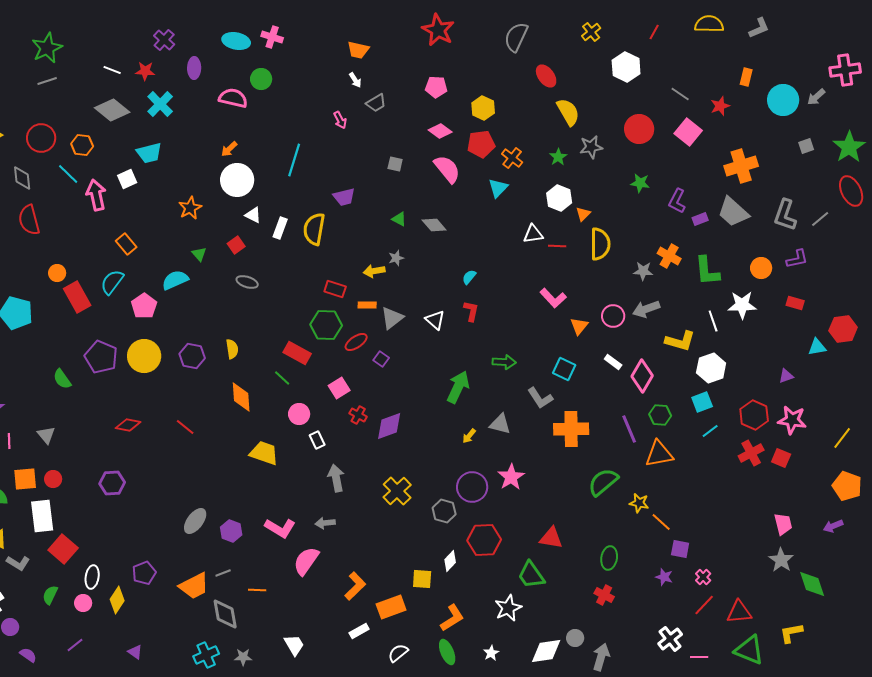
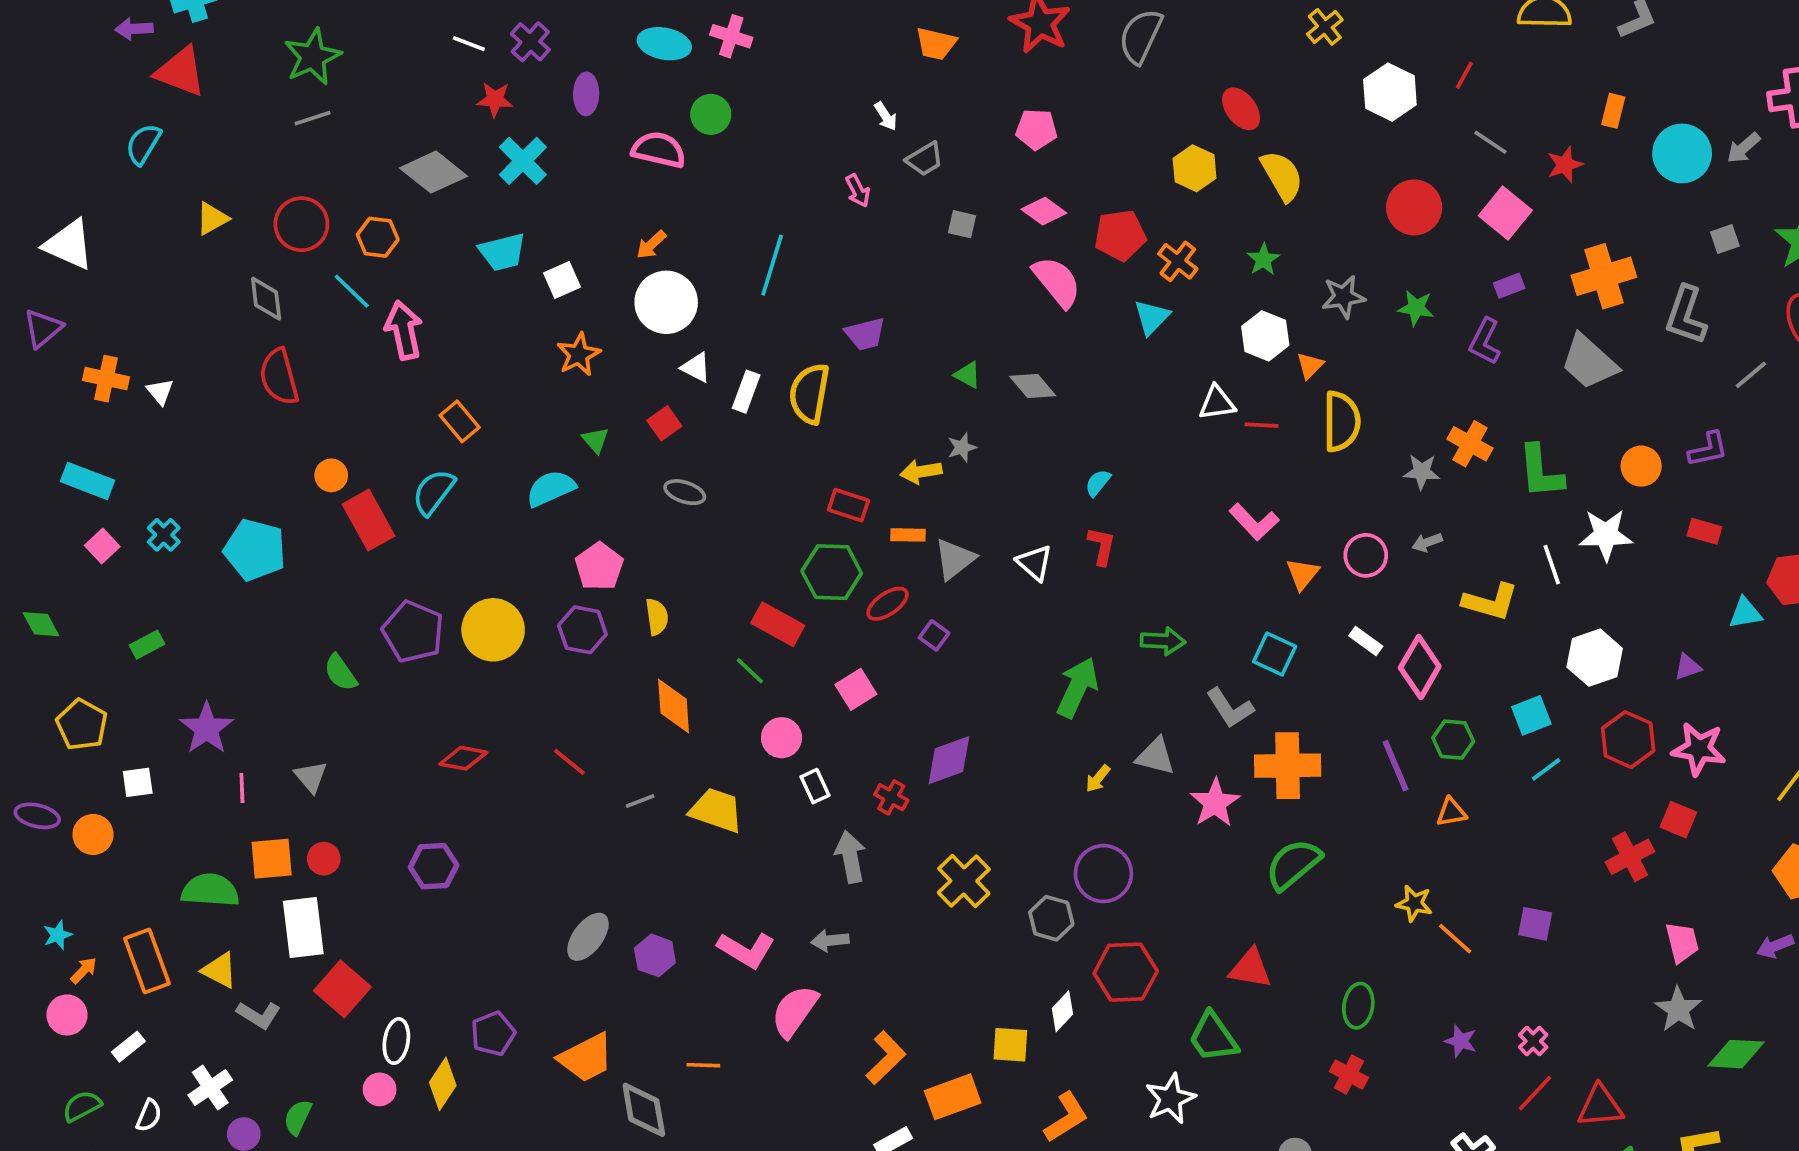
red line: (654, 32) -> (1464, 75), moved
gray semicircle: (516, 37) -> (1141, 36), moved
orange trapezoid: (358, 50) -> (936, 44), moved
white line: (112, 70) -> (469, 44), moved
yellow hexagon: (483, 108) -> (1195, 168), moved
gray star: (591, 147) -> (1343, 297), moved
gray square: (395, 164) -> (962, 224), moved
white square: (127, 179) -> (562, 280), moved
gray L-shape: (785, 215) -> (1686, 315), moved
purple rectangle: (700, 219) -> (1509, 286), moved
pink pentagon: (144, 306) -> (599, 567), moved
gray arrow: (646, 309) -> (1427, 542), size x0.6
white hexagon: (711, 368) -> (1595, 658), moved
red cross: (358, 415) -> (891, 797), moved
red cross: (751, 453) -> (1630, 857), moved
orange triangle: (659, 454) -> (1451, 812), size x0.6
pink star: (511, 477) -> (1215, 803), moved
green semicircle: (603, 482) -> (1293, 864), moved
purple square: (680, 549) -> (1535, 924), moved
gray line: (223, 573) -> (640, 801), moved
green diamond: (812, 584) -> (1736, 1054), turned -68
green semicircle: (50, 595) -> (298, 1117), moved

